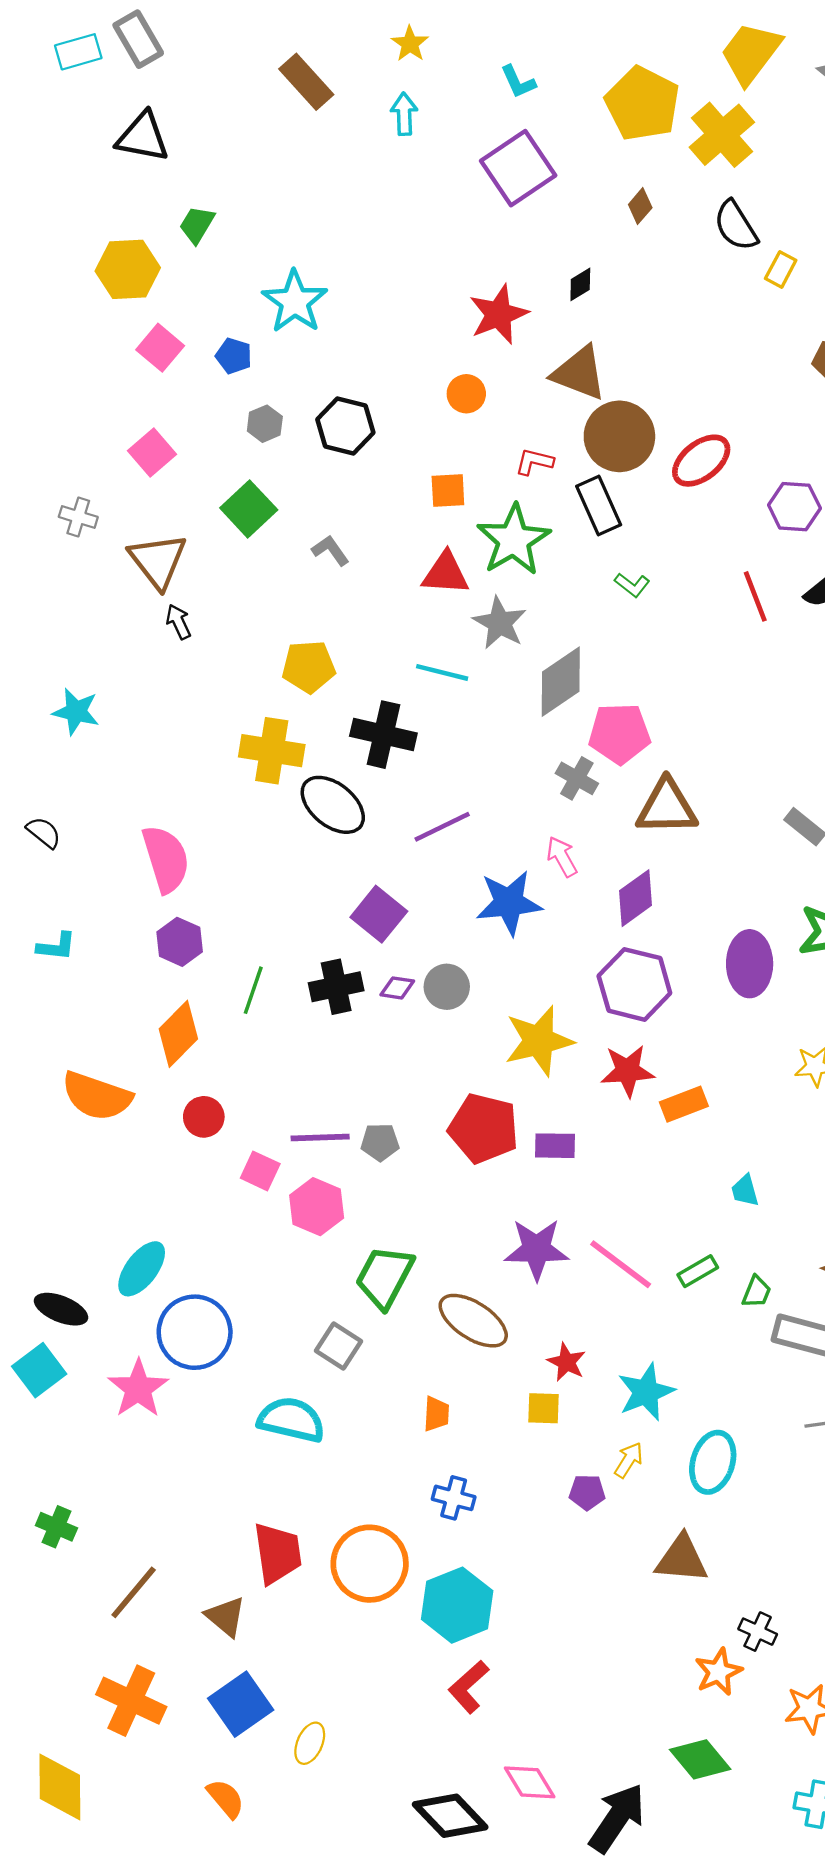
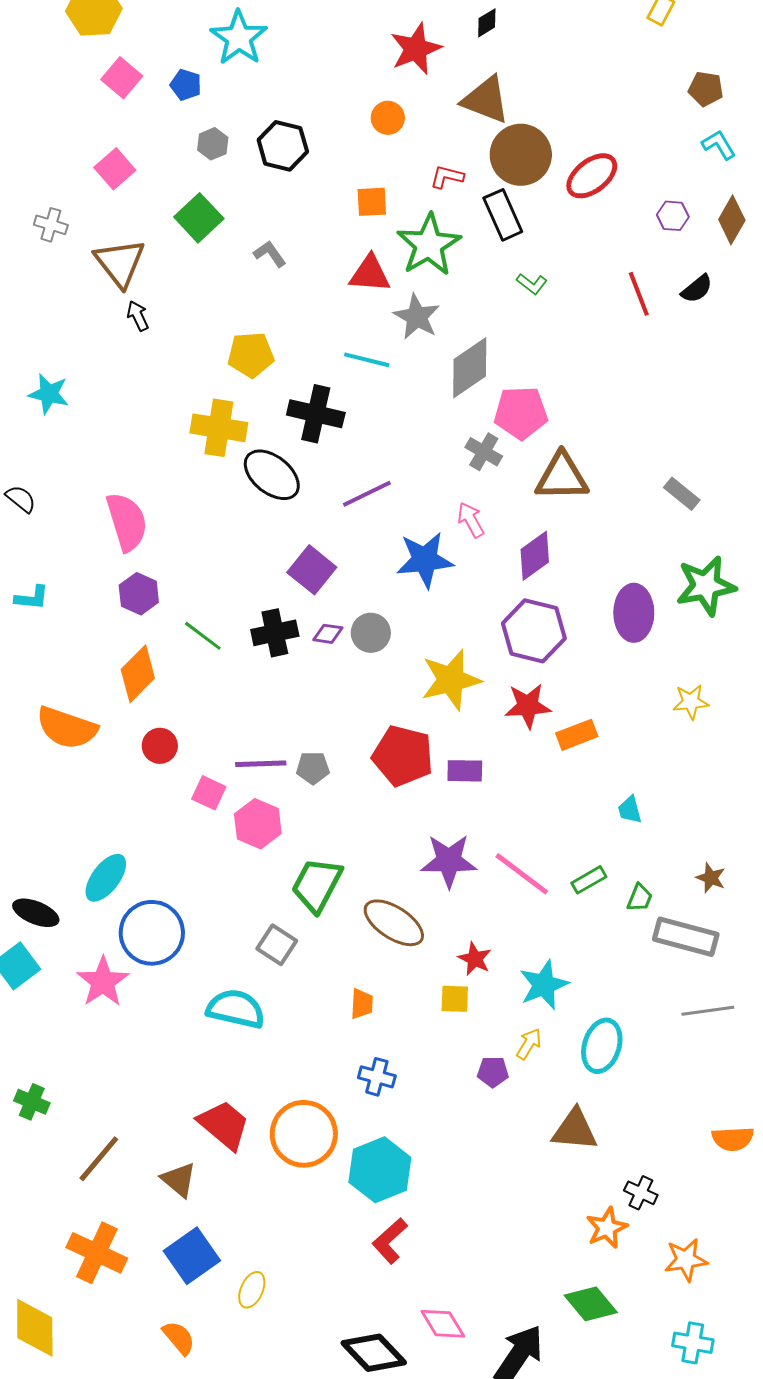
purple hexagon: (794, 507) -> (673, 216), size x0.7
green line: (253, 990) -> (203, 636), turned -72
red trapezoid: (277, 1553) -> (224, 1125), turned -42

